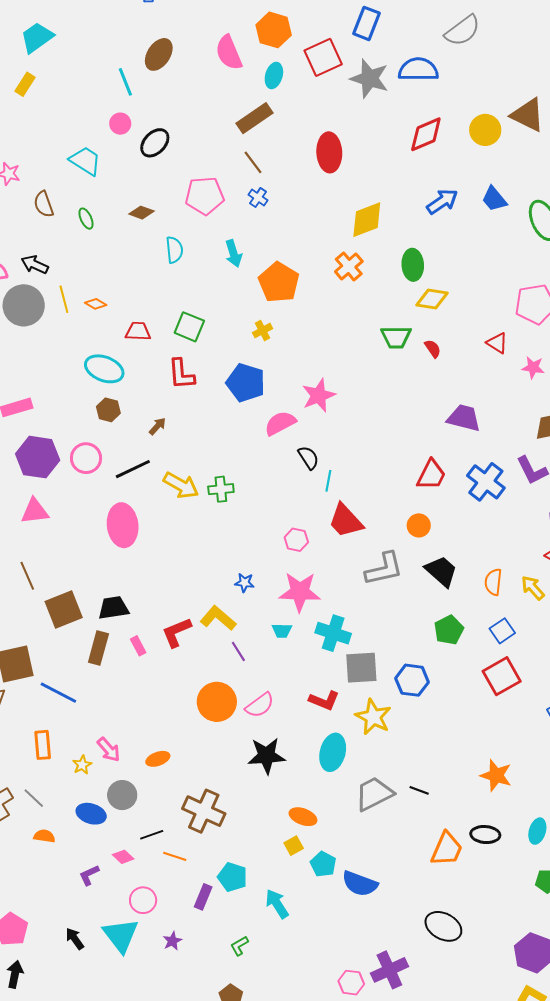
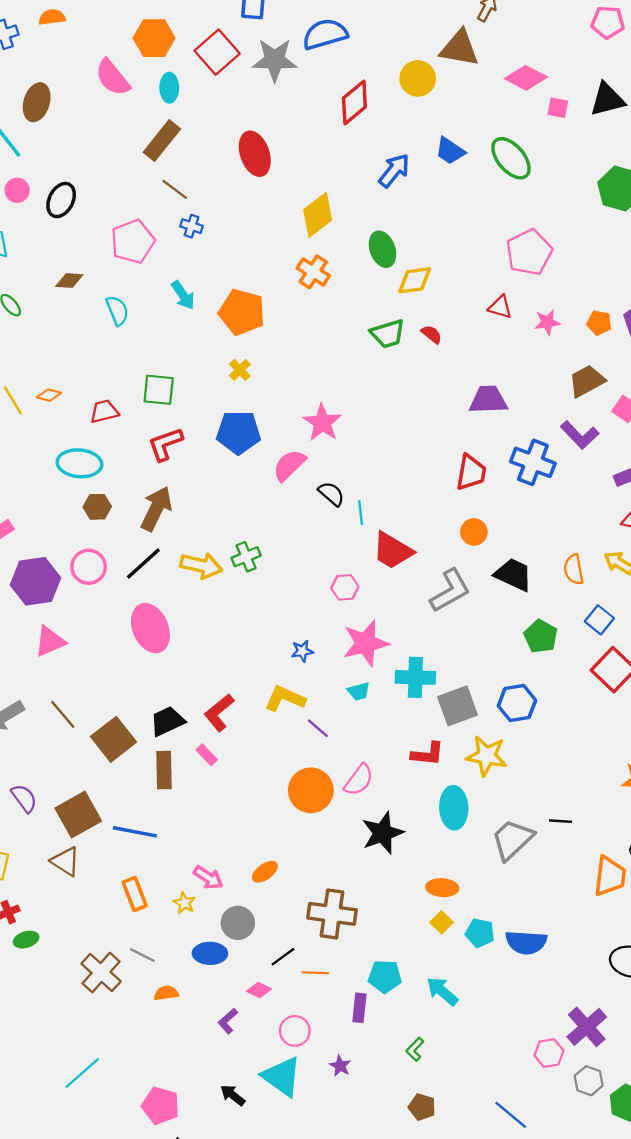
red L-shape: (181, 374) -> (165, 444), turned 92
brown arrow: (157, 426) -> (156, 509), size x2.0
red L-shape: (177, 632) -> (219, 713), moved

